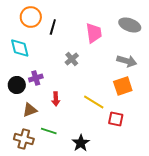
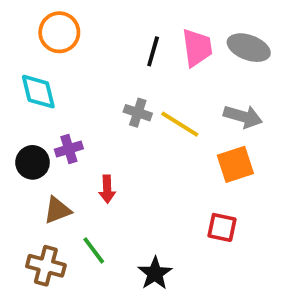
black line: (53, 27) -> (153, 51), moved
pink trapezoid: (94, 33) -> (197, 48), moved
gray cross: (72, 59) -> (138, 113), turned -32
yellow line: (94, 102) -> (180, 124), moved
green line: (49, 131) -> (94, 250), turned 35

